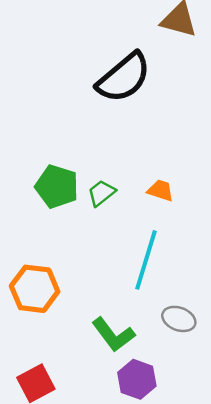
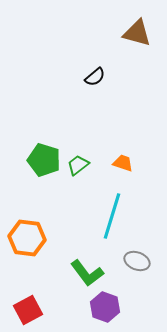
black semicircle: (124, 78) -> (95, 77), size x0.5

